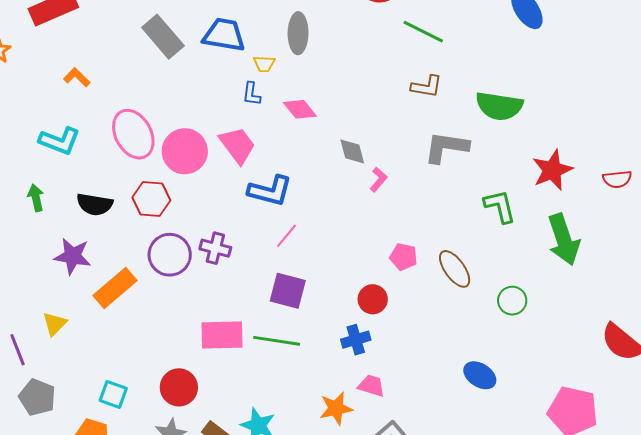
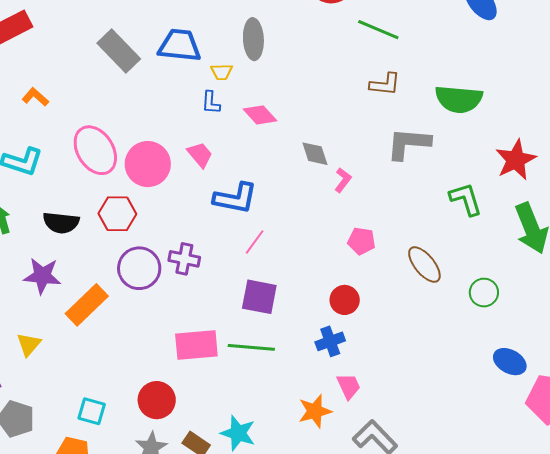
pink trapezoid: (237, 145) -> (200, 155), size x0.7
pink pentagon: (404, 257) -> (362, 241), moved
blue ellipse: (480, 375) -> (510, 362), moved
pink trapezoid: (371, 386) -> (349, 386), turned 52

